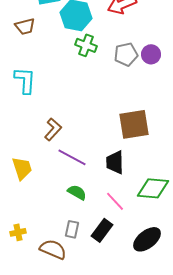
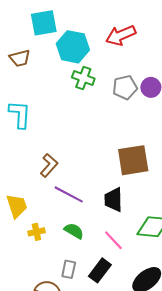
yellow cross: (18, 232) -> (36, 232), moved

